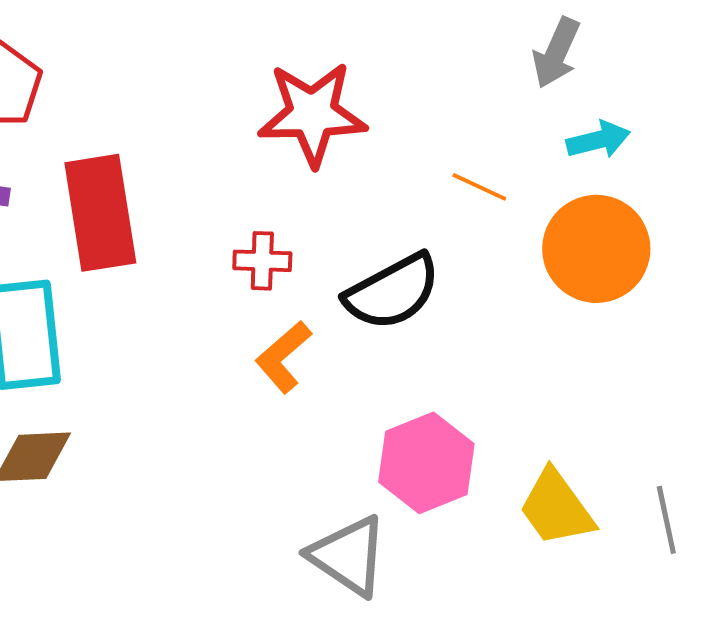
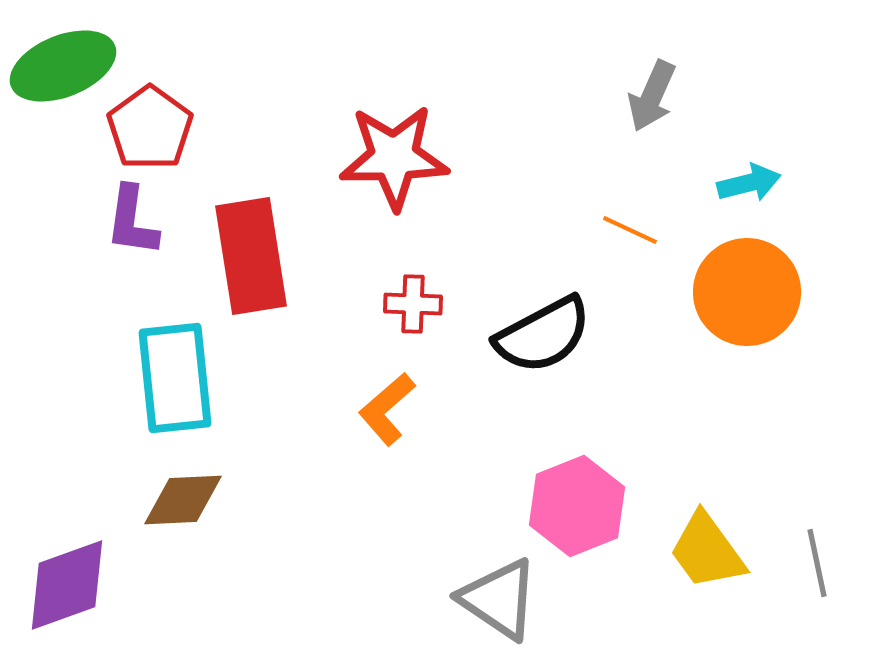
gray arrow: (556, 53) -> (652, 96), moved
red star: (312, 114) -> (394, 157), moved
orange L-shape: (283, 357) -> (387, 409), moved

